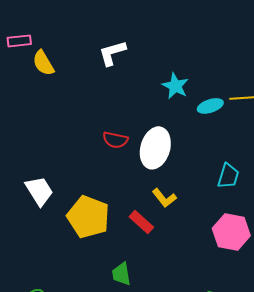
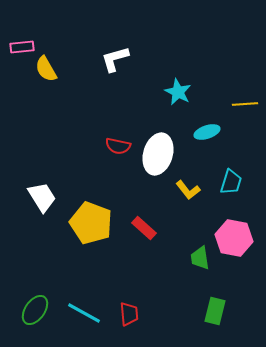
cyan ellipse: (210, 106) -> (207, 132), moved
yellow L-shape: (164, 198) -> (188, 190), moved
green trapezoid: (121, 274) -> (200, 258), moved

